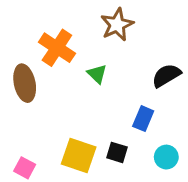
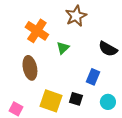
green triangle: (97, 74) -> (63, 48), turned 32
black semicircle: (166, 75) -> (108, 49), turned -120
brown ellipse: (25, 83) -> (30, 68), moved

